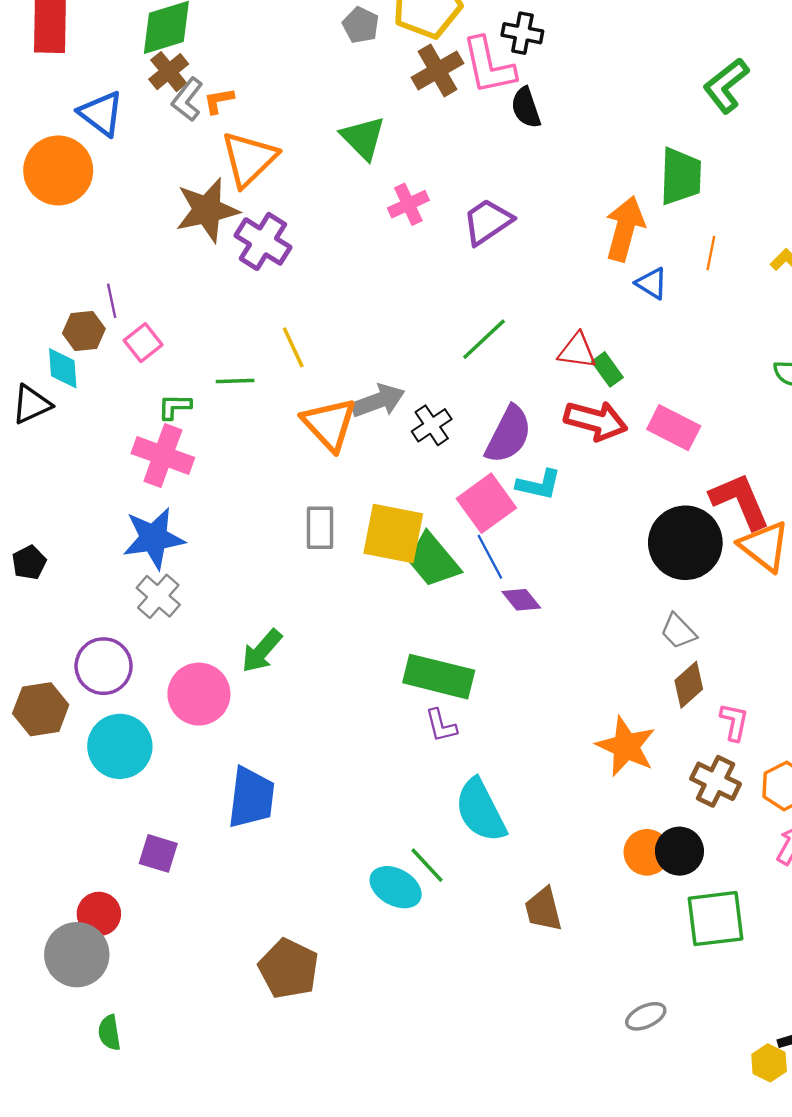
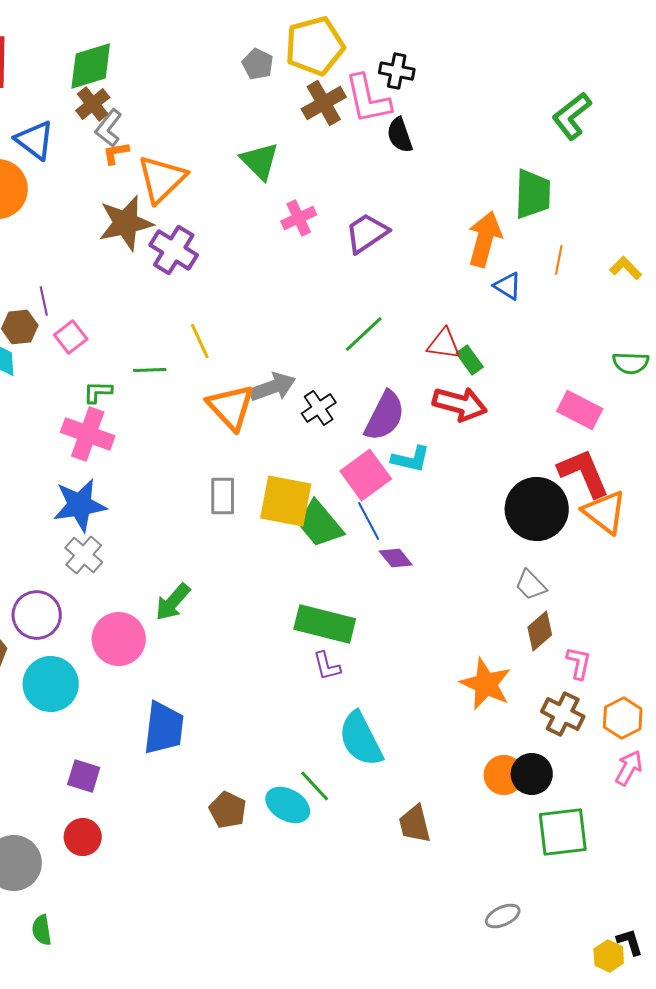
orange L-shape: (219, 101) -> (116, 153), moved
pink rectangle: (674, 428) -> (580, 410), moved
red circle: (99, 914) -> (83, 837), moved
brown pentagon: (289, 969) -> (228, 810), moved, size x0.7

